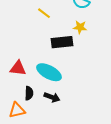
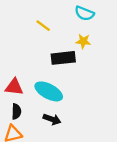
black semicircle: (29, 93) -> (16, 111), moved

